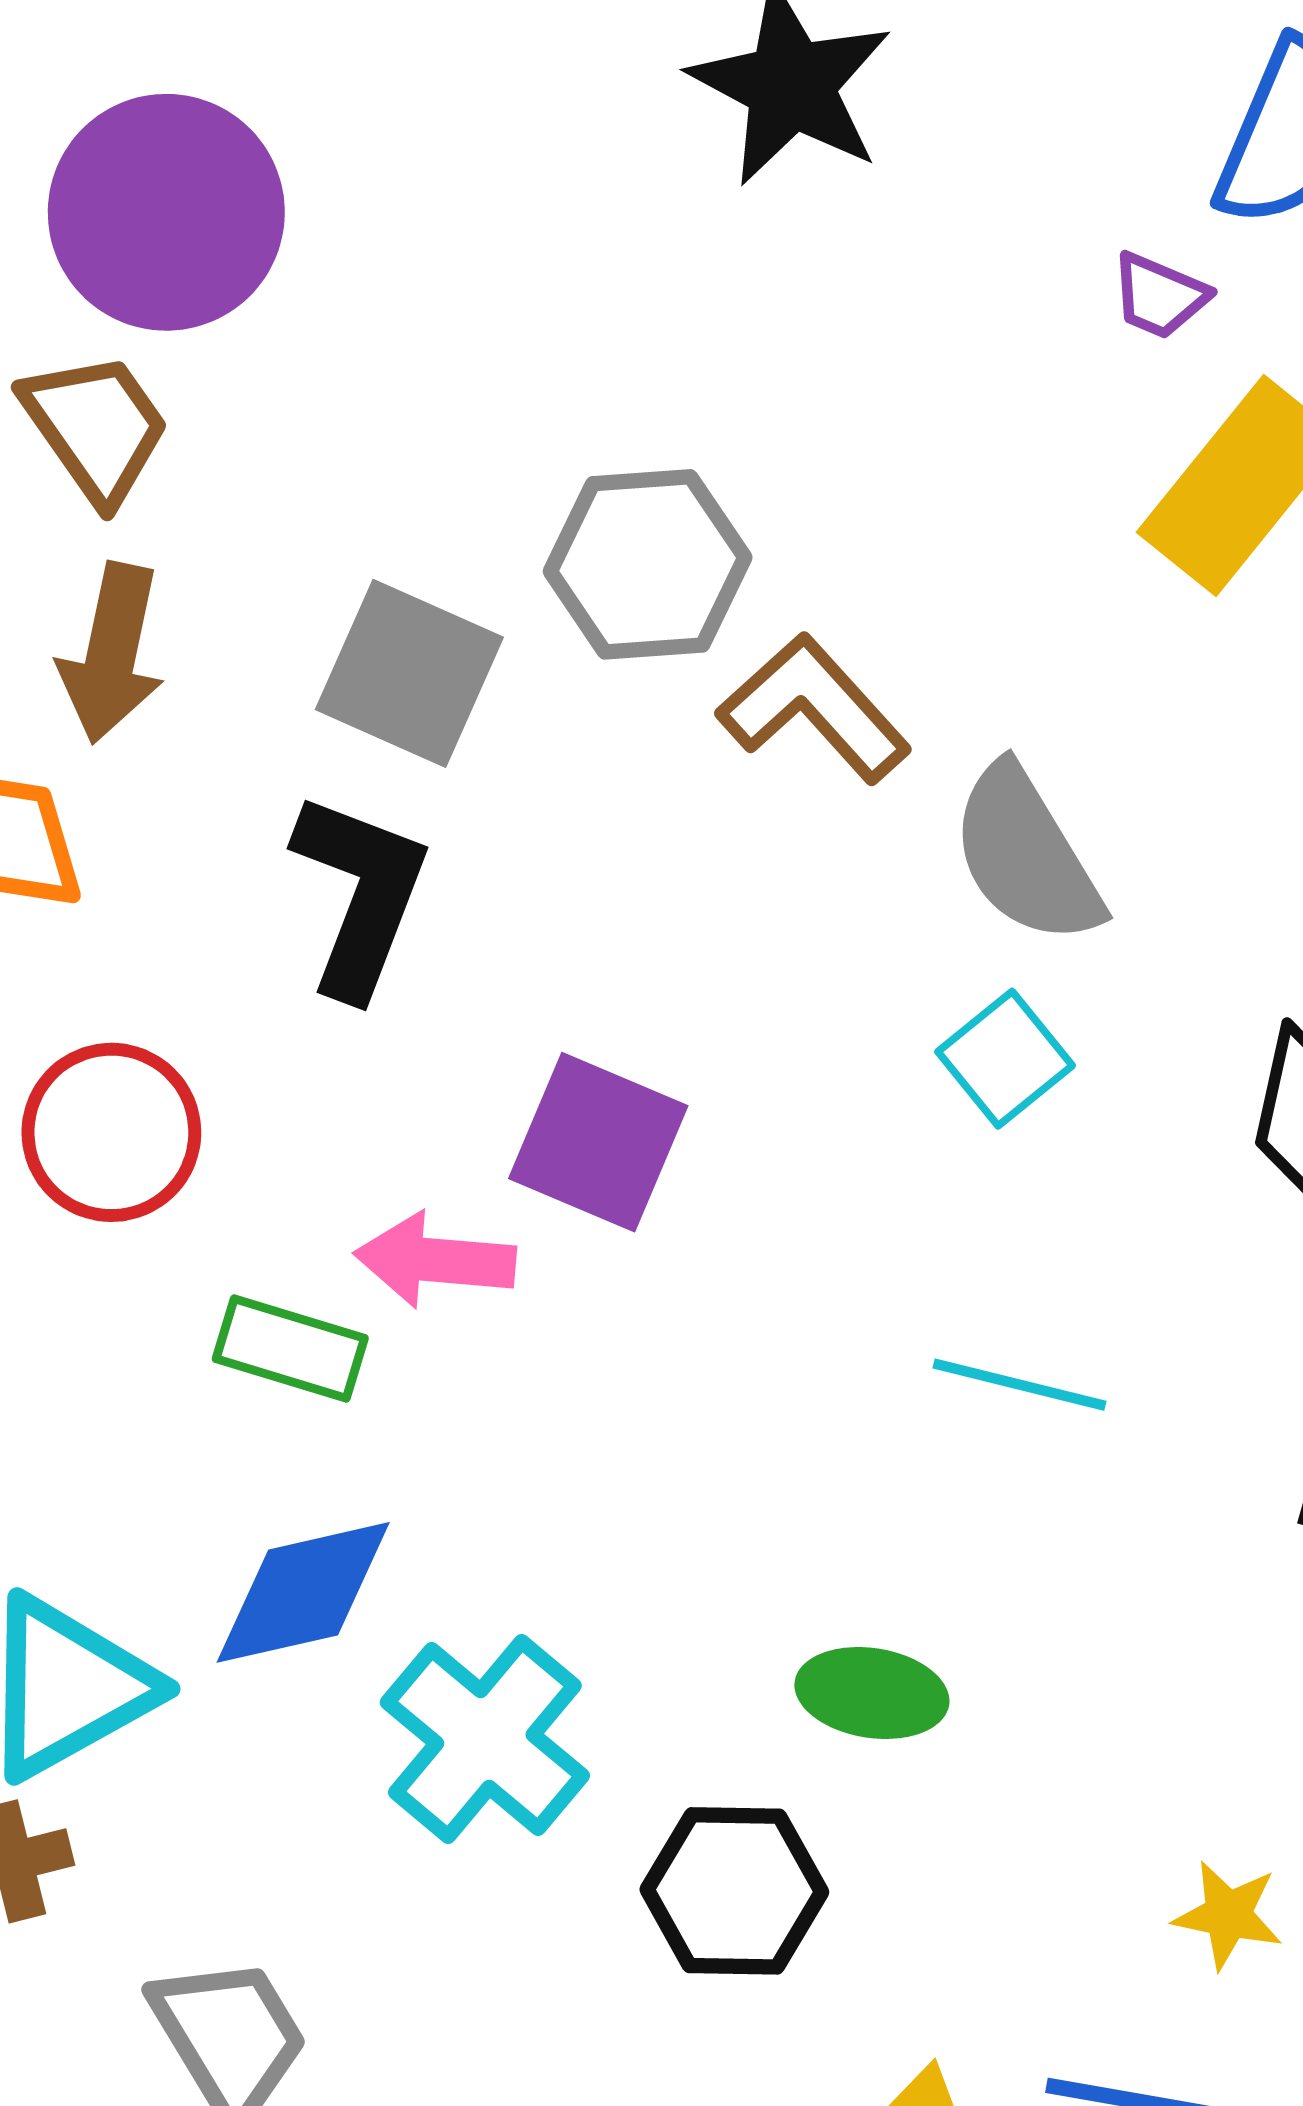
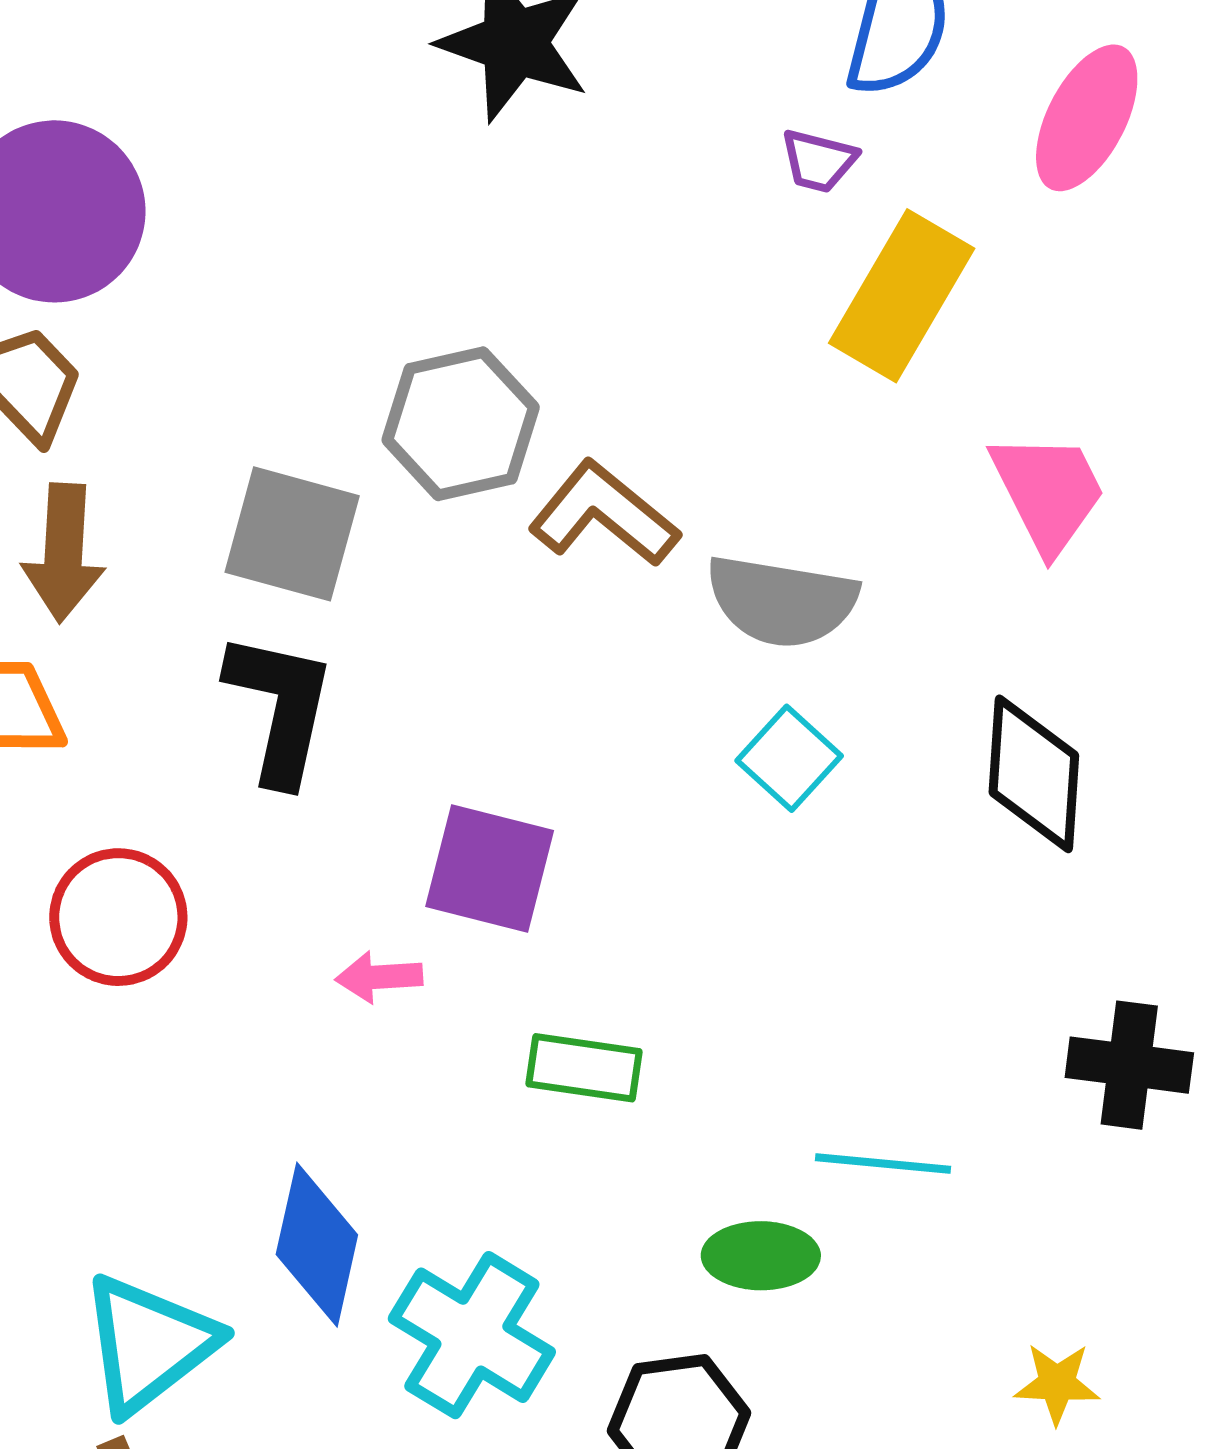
gray semicircle: (1026, 855) -> (782, 601), turned -41
pink arrow: (435, 1260) -> (379, 977), size x0.7
green rectangle: (290, 1348) -> (584, 1068), moved
cyan line: (1019, 1385) -> (883, 1164), moved
blue diamond: (303, 1592) -> (317, 1245), turned -56

